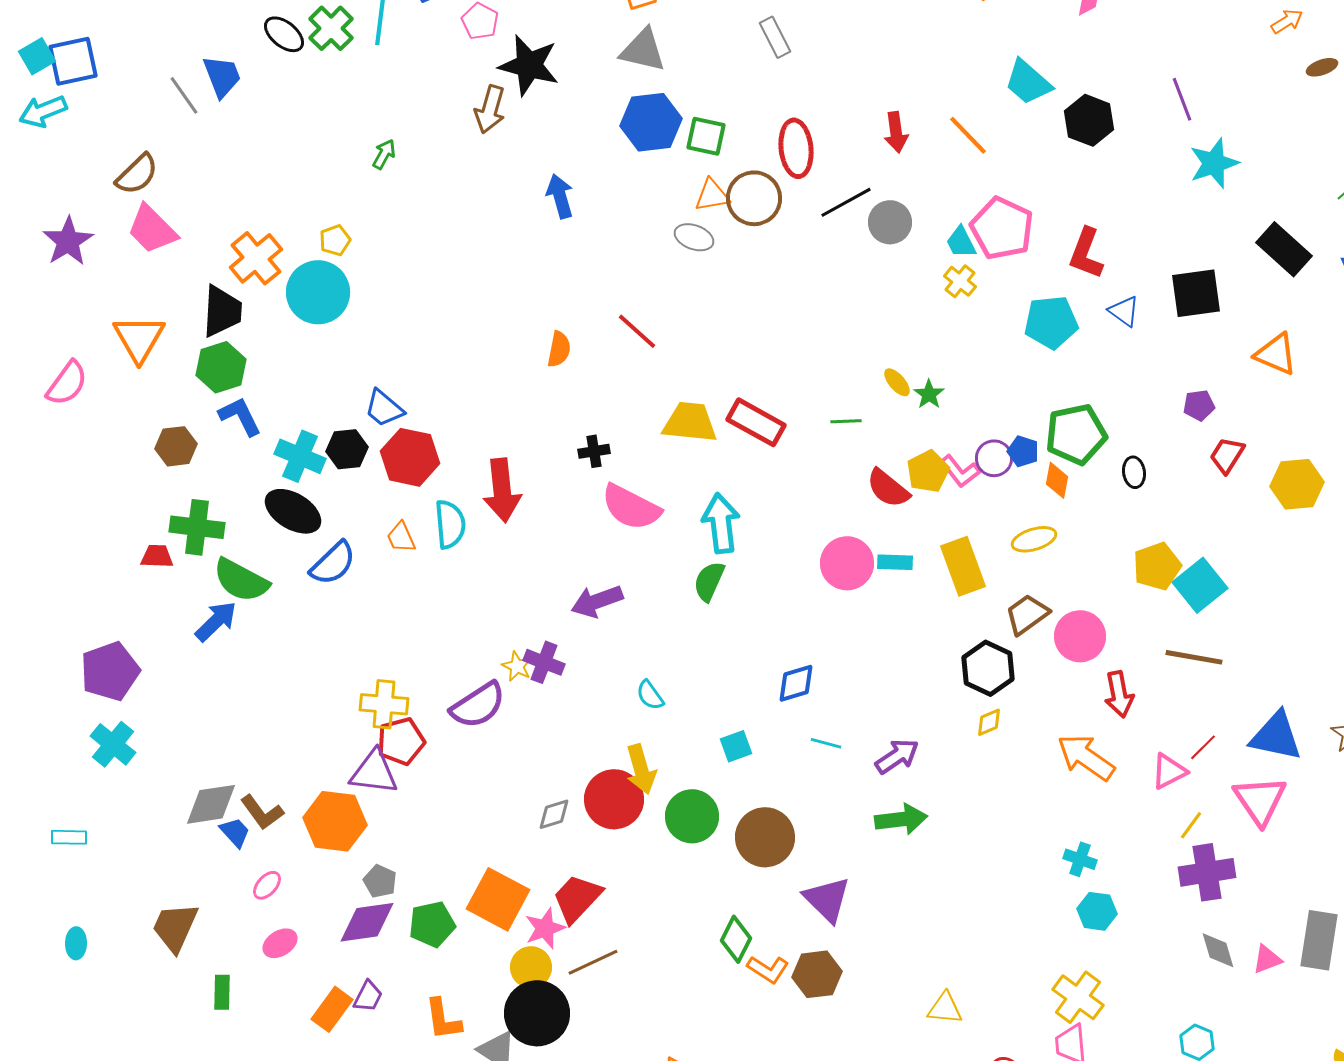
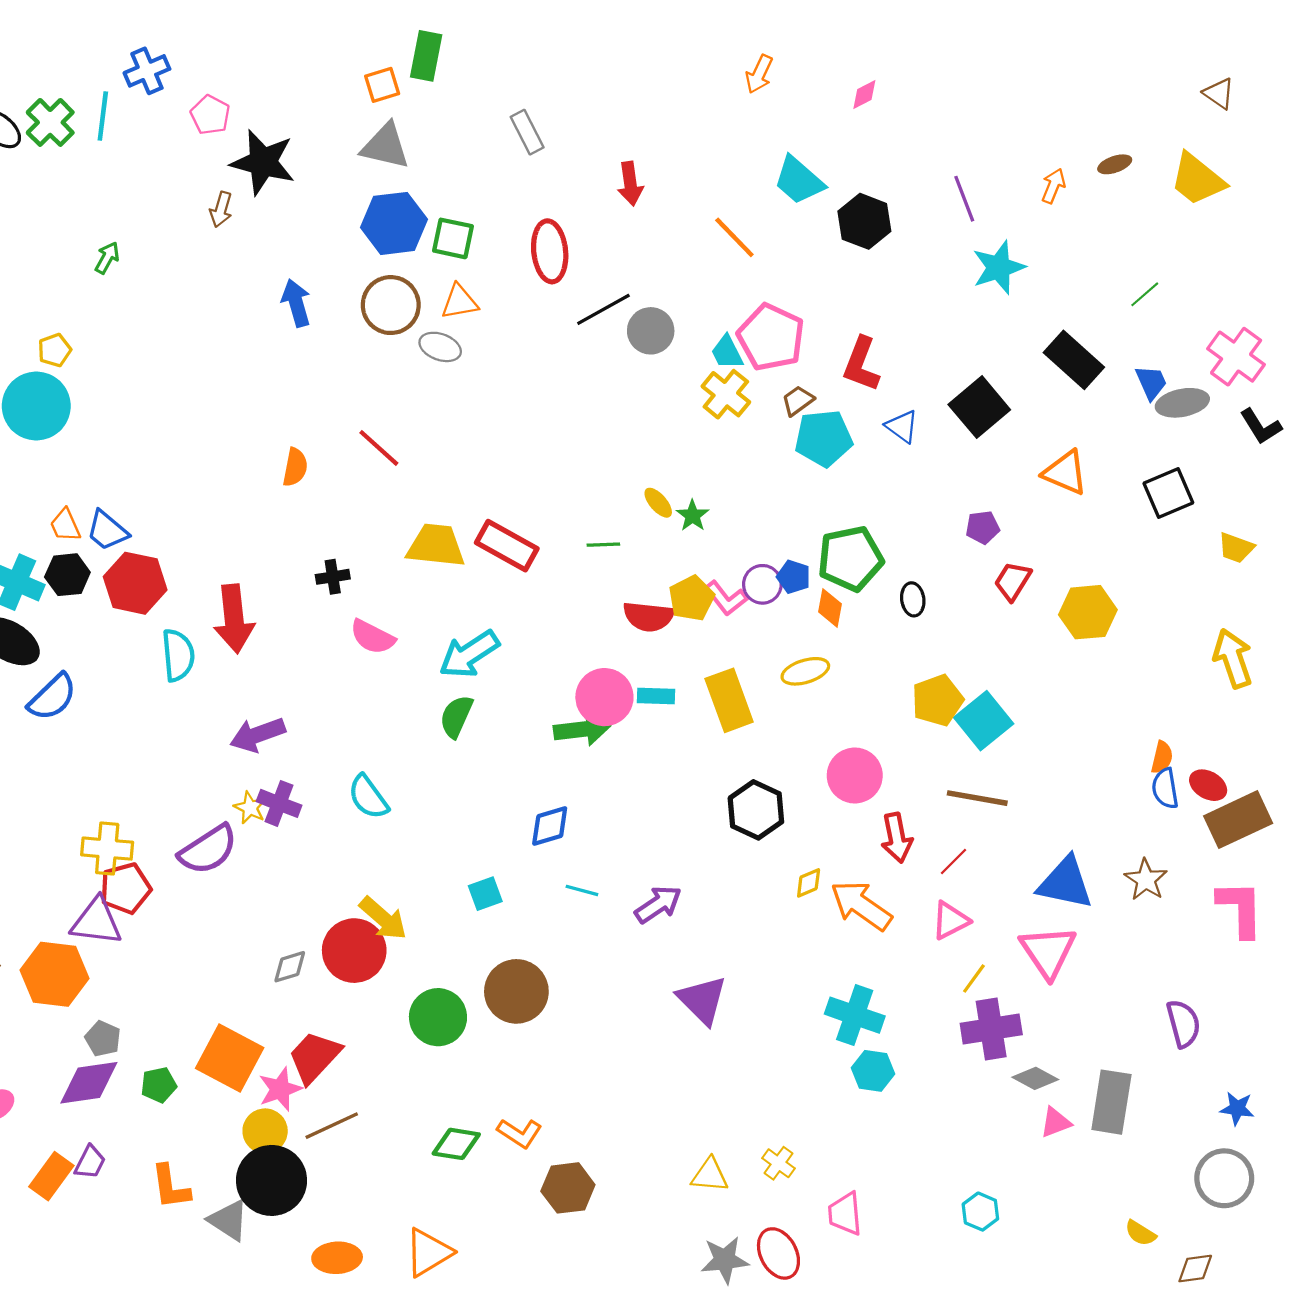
orange arrow: (1287, 21) -> (1053, 186), moved, turned -36
brown arrow: (490, 109) -> (221, 209), size x0.7
red arrow: (896, 132) -> (630, 184), moved
brown circle: (754, 198) -> (391, 305), moved
yellow cross: (960, 281) -> (726, 394), size x1.4
black square: (1196, 293) -> (979, 407), turned -32
red semicircle: (888, 488) -> (649, 617), turned -33
pink semicircle: (631, 507) -> (372, 637), size x0.7
cyan arrow: (721, 523) -> (469, 654), turned -116
orange trapezoid: (401, 537) -> (65, 525), moved
purple arrow: (597, 601) -> (258, 735), moved
brown trapezoid: (1027, 614) -> (798, 401), moved, size x0.7
cyan semicircle: (650, 695) -> (368, 797), moved, size x1.4
yellow diamond: (989, 722) -> (809, 883), moved
red line: (1203, 747) -> (954, 861), moved
yellow arrow: (641, 769) -> (383, 918), turned -33
green circle: (692, 816) -> (438, 1017), moved
green arrow: (901, 819) -> (582, 729), moved
cyan cross: (1080, 859) -> (855, 1015), size x1.6
purple triangle: (827, 899) -> (702, 1000), moved
green pentagon: (432, 924) -> (159, 1085), size x0.7
green diamond: (736, 939) -> (456, 1144), moved, turned 72
gray diamond: (1218, 950) -> (1035, 1078), moved, turned -45
brown hexagon: (817, 974) -> (568, 1188), moved
yellow cross: (1078, 997) -> (778, 1163), moved, size x0.6

